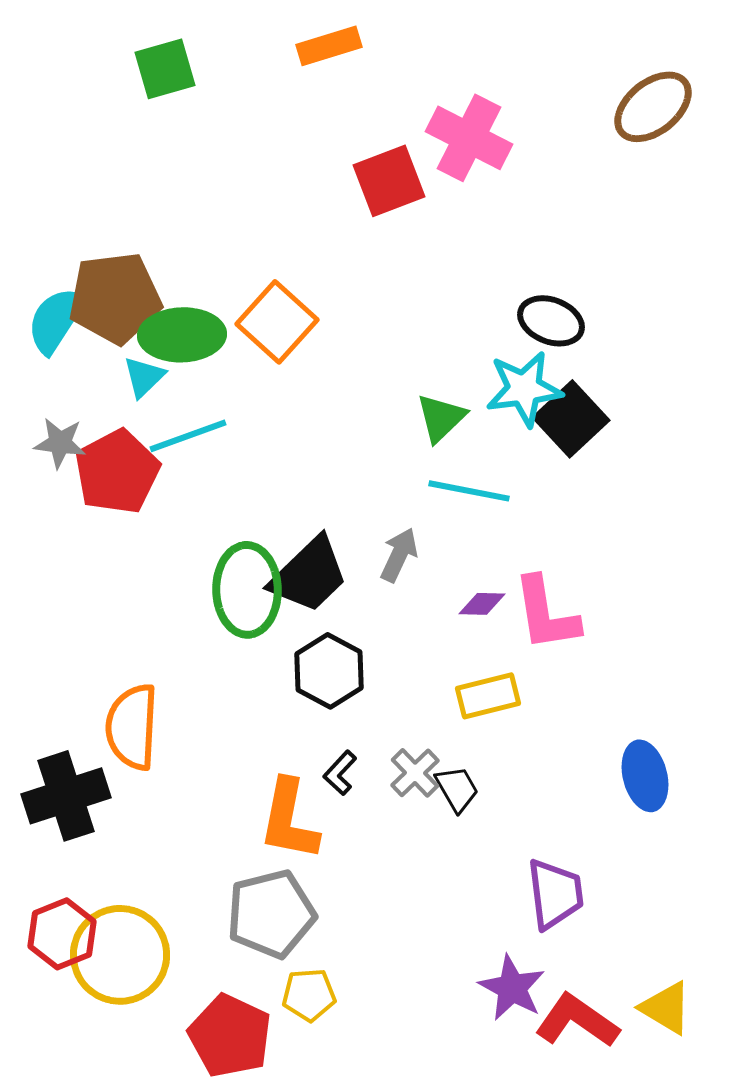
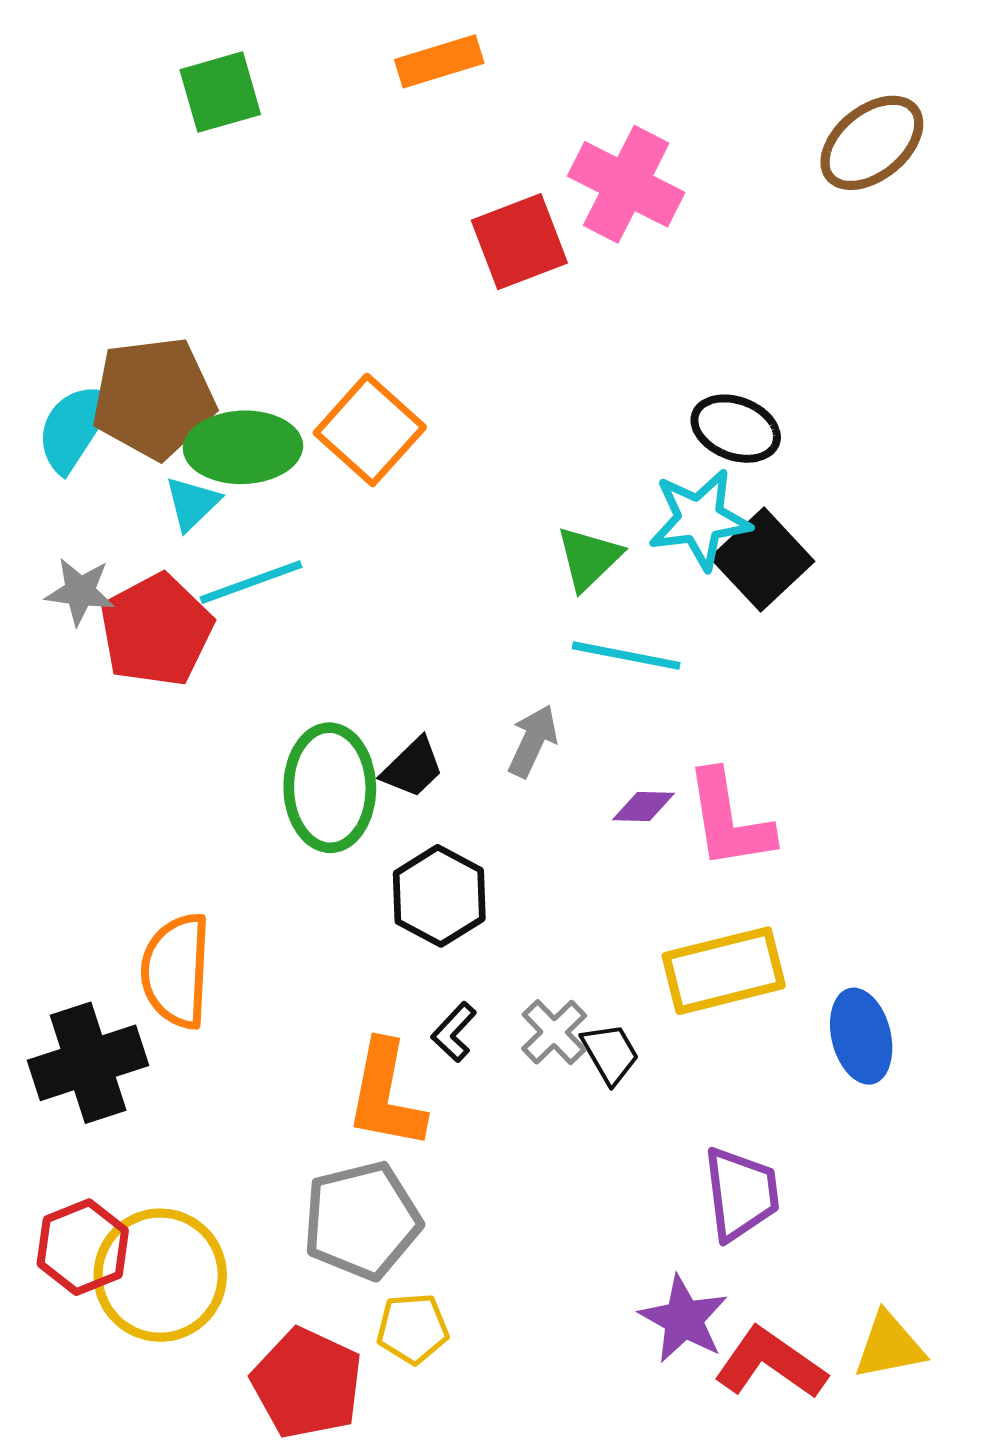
black trapezoid: (309, 575) -> (413, 768), size x0.6
yellow rectangle: (488, 696) -> (724, 971), moved, size x1.4
yellow triangle: (666, 1008) -> (889, 1346), turned -42

